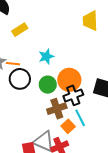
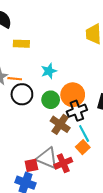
yellow rectangle: (20, 30) -> (21, 44), turned 35
brown cross: (57, 109) -> (60, 124), turned -36
orange square: (68, 126) -> (83, 147), moved

